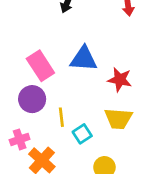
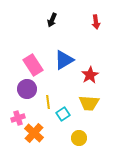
blue triangle: (84, 59) -> (64, 60), turned -35
red star: (120, 80) -> (90, 75), turned 30

